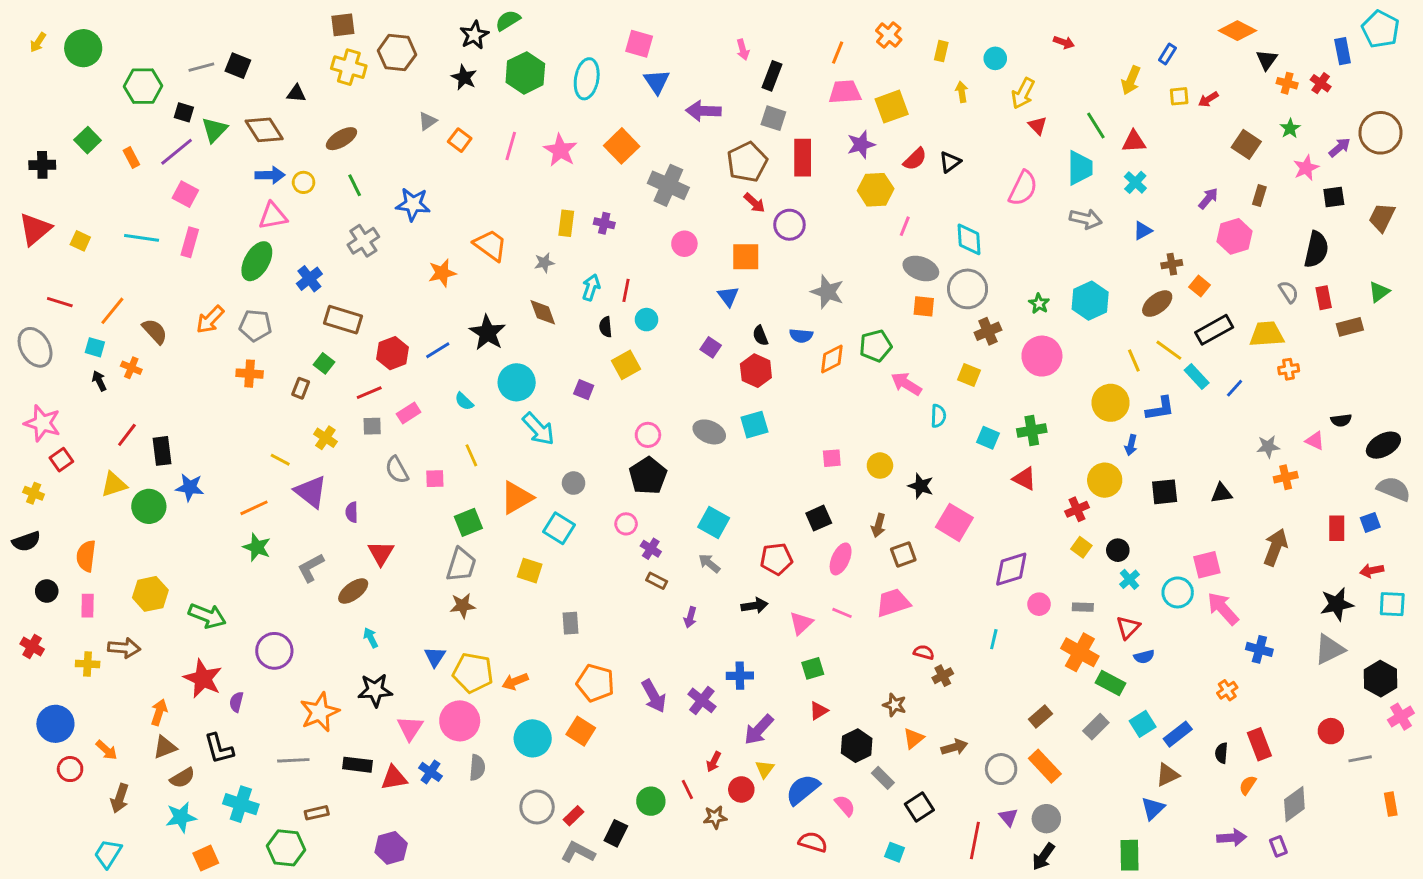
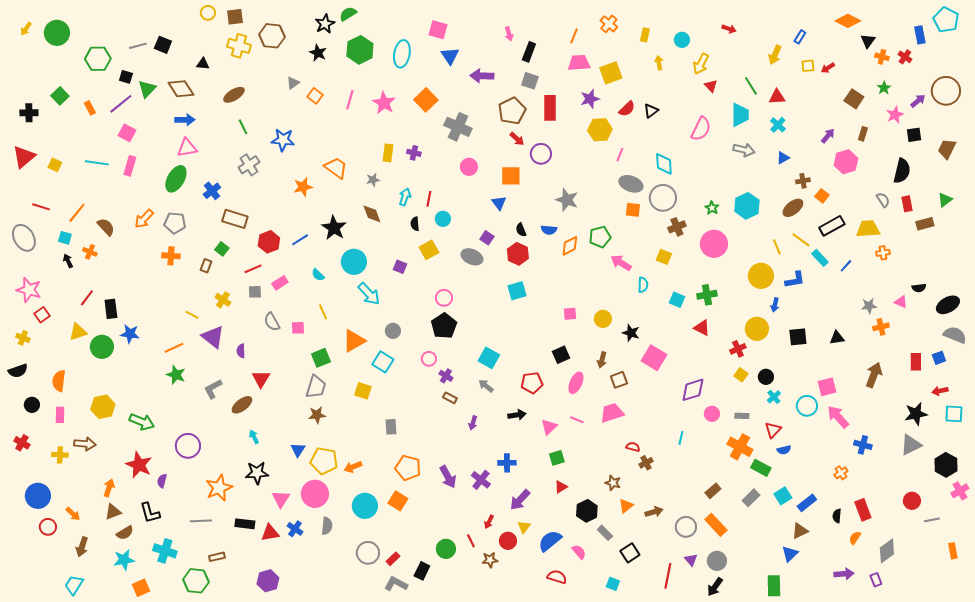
yellow circle: (304, 182) -> (208, 13), moved
gray ellipse: (709, 432) -> (472, 257), moved

